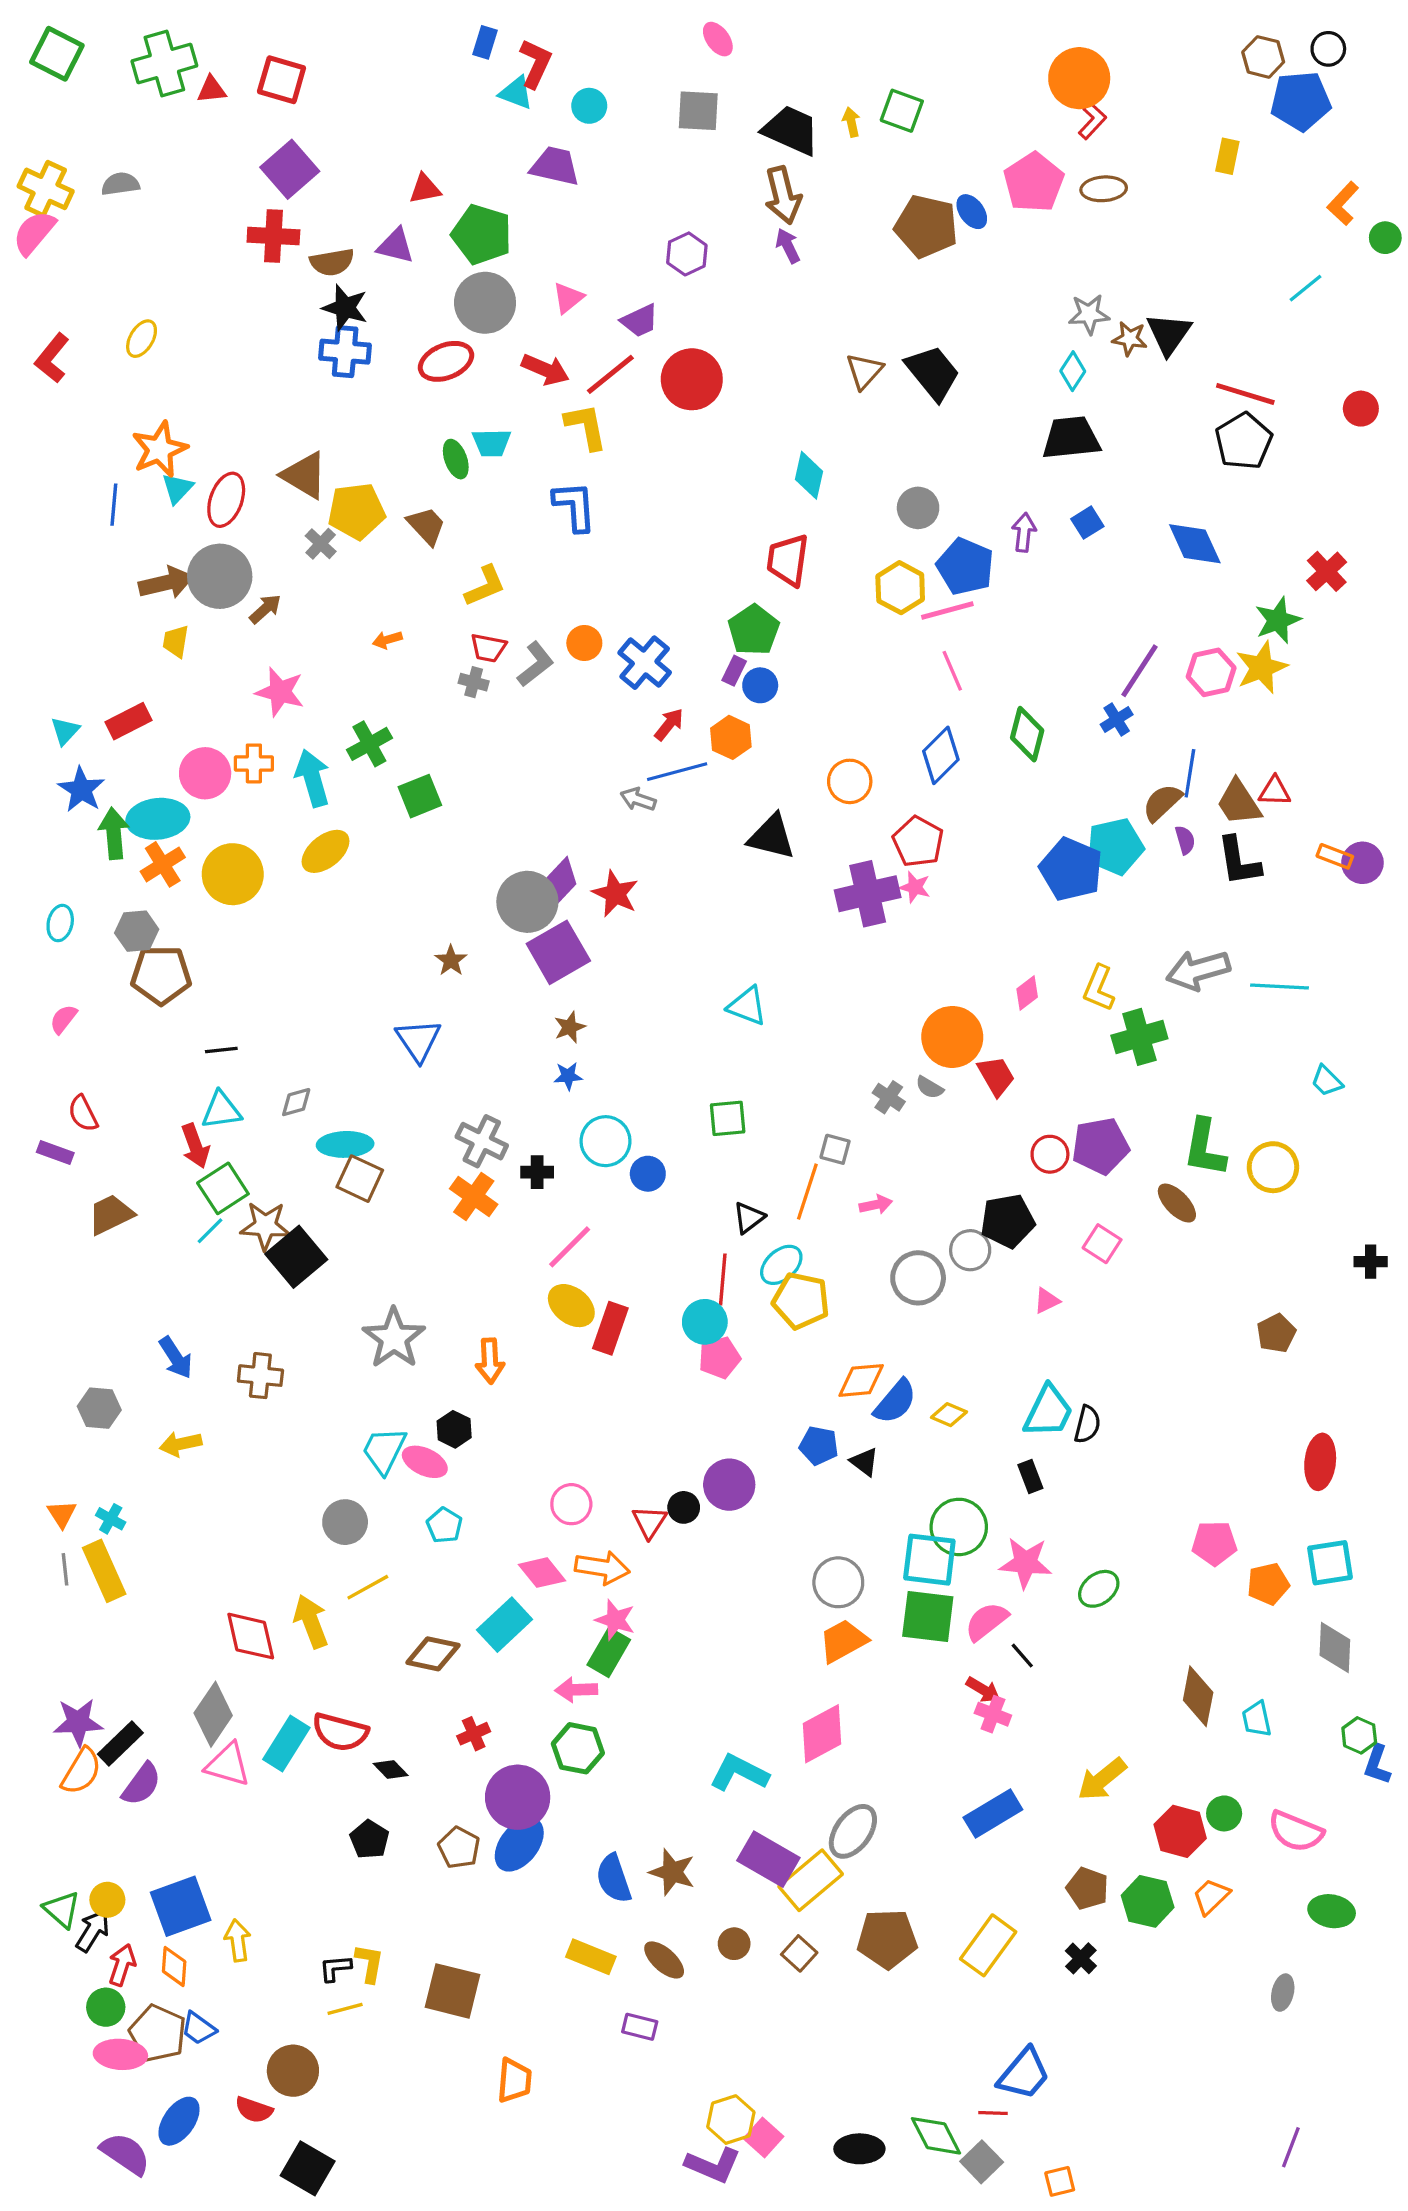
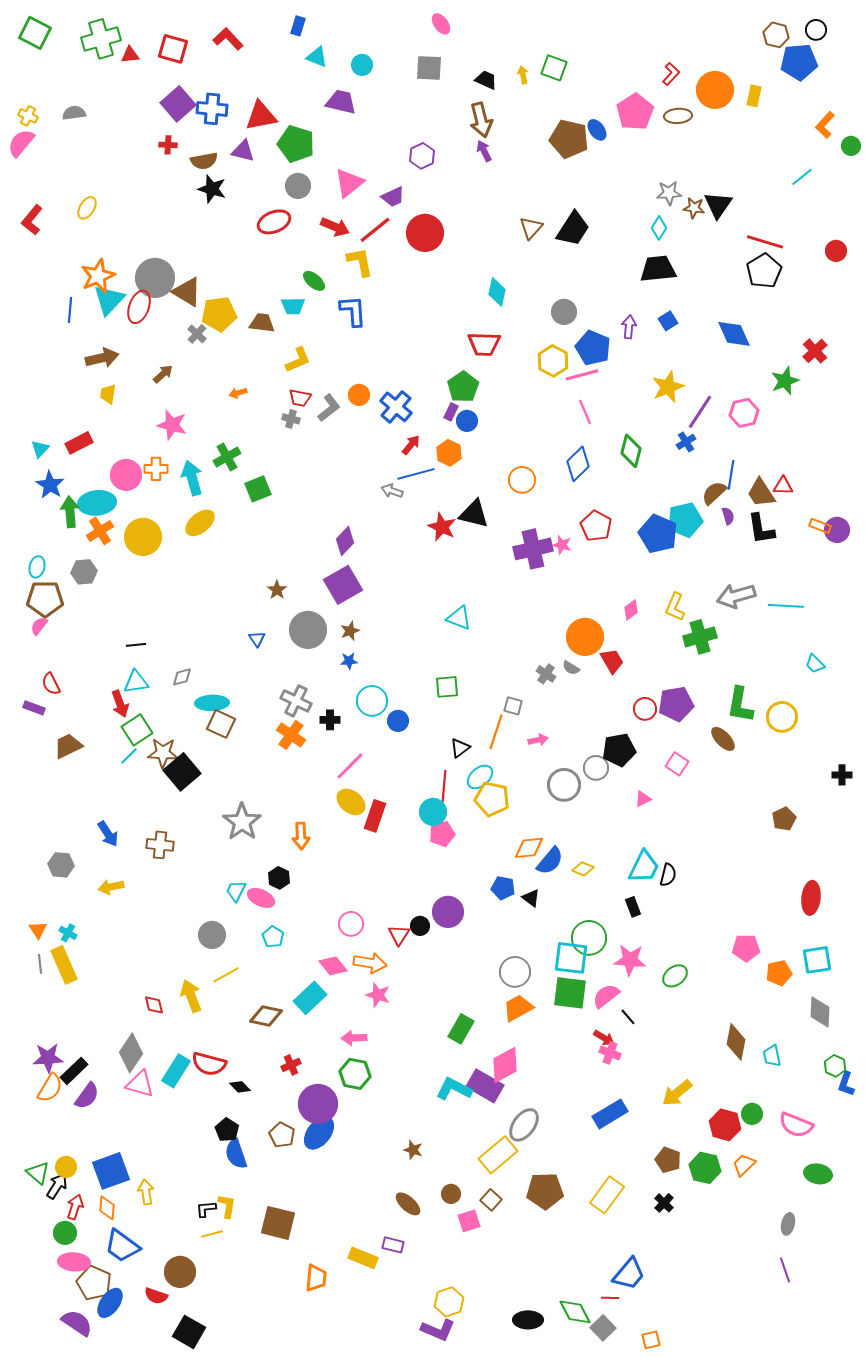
red L-shape: (536, 63) -> (228, 39), moved, turned -68
orange circle: (1079, 78) -> (715, 90), moved
black trapezoid: (791, 130) -> (486, 80), size x0.6
yellow cross: (46, 189) -> (28, 116), size x0.6
red triangle: (425, 189) -> (261, 116), size x1.6
red cross: (273, 236) -> (168, 145), size x0.6
pink triangle: (568, 298) -> (349, 183), size x1.5
gray circle: (485, 303) -> (298, 186), size x0.7
blue cross: (345, 352) -> (212, 109), moved
black trapezoid: (933, 373) -> (573, 229), turned 72
cyan trapezoid: (492, 443) -> (293, 306), moved
green ellipse: (456, 459) -> (314, 281), moved, turned -30
cyan triangle: (177, 488) -> (109, 300), size x1.6
brown trapezoid: (426, 526) -> (262, 323), turned -40
red trapezoid: (788, 560) -> (484, 344), turned -96
gray circle: (220, 576) -> (155, 278), moved
yellow star: (1262, 667) -> (668, 387), moved
red pentagon: (918, 842) -> (596, 526), moved
red star: (615, 894) -> (442, 527), moved
gray circle: (527, 902) -> (308, 630), moved
brown pentagon: (161, 975) -> (45, 599), moved
blue triangle: (418, 1040) -> (257, 639), size x0.6
cyan trapezoid: (384, 1450) -> (236, 891), size x0.7
red diamond: (251, 1636) -> (154, 1005), size x0.6
green rectangle: (609, 1652) -> (461, 1029), moved
purple rectangle: (768, 1859) -> (485, 1086), moved
brown star: (672, 1872) -> (413, 1150), size x0.7
blue semicircle: (614, 1879) -> (236, 1154), moved
yellow rectangle: (591, 1957) -> (363, 1258), moved
blue trapezoid: (199, 2028) -> (122, 1246), size x1.6
brown pentagon: (158, 2033) -> (94, 1283), moved
pink square: (763, 2137) -> (469, 1221), moved, turned 30
purple line: (1291, 2147) -> (785, 1270), moved, turned -40

